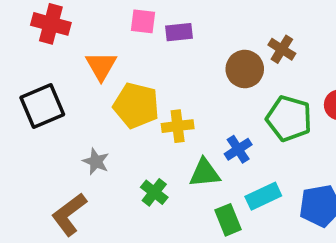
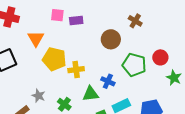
brown cross: (282, 49) -> (135, 21), moved
blue cross: (238, 149) -> (108, 81), turned -32
gray star: (96, 162) -> (38, 96), moved

